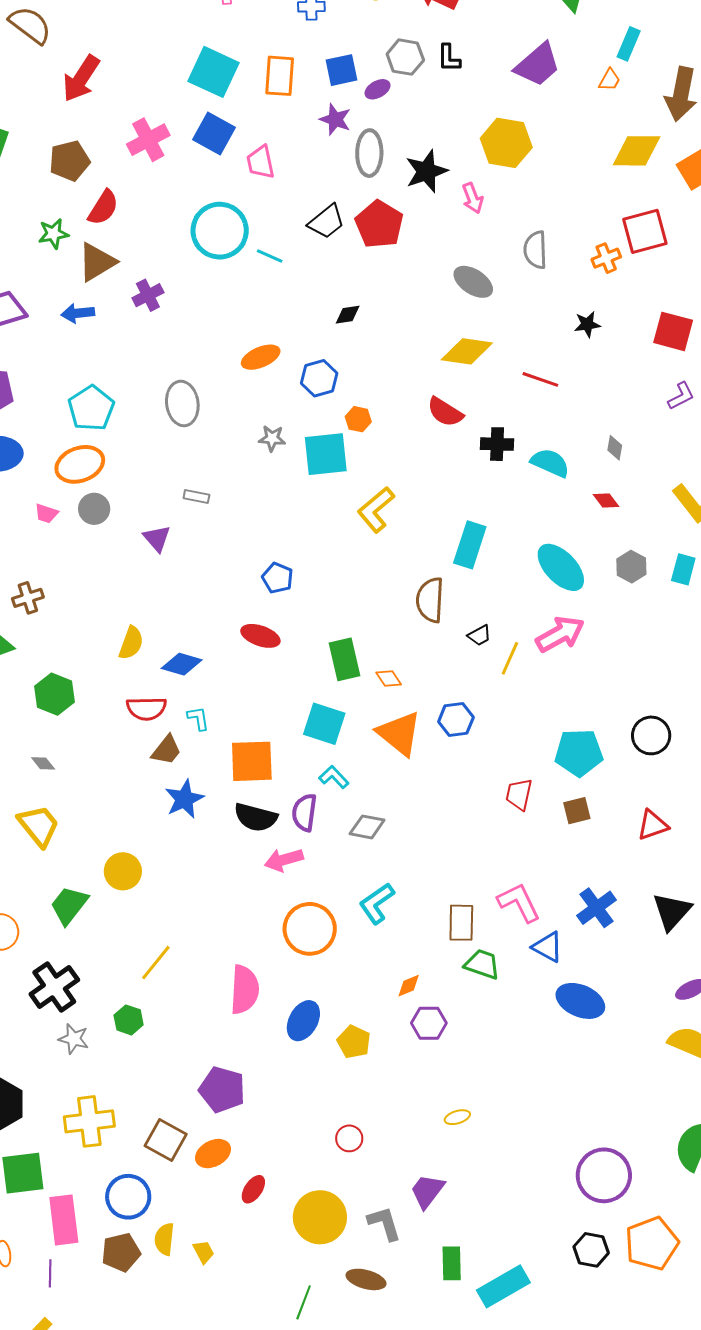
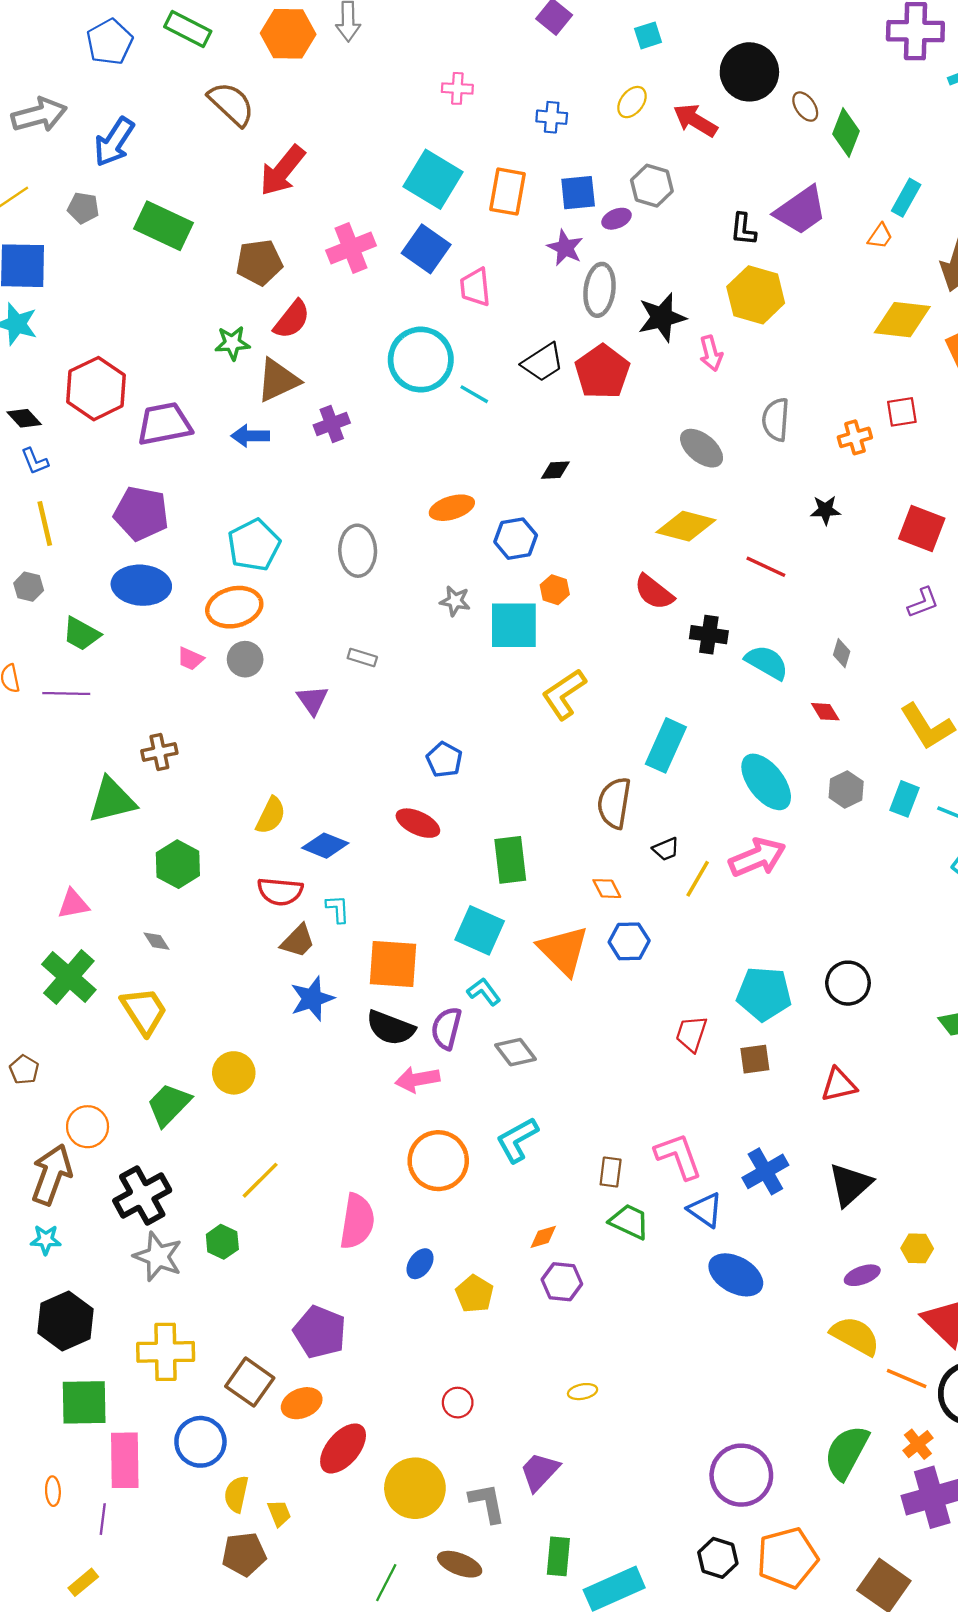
black L-shape: (449, 58) -> (743, 229), moved
red square: (645, 231) -> (902, 412), size x0.6
orange diamond: (389, 678) -> (607, 889), moved
gray diamond: (367, 827) -> (515, 1052), turned 36
brown rectangle: (461, 923) -> (611, 1172), size x0.7
blue ellipse: (303, 1021) -> (420, 1264), size x0.7
gray star: (74, 1039) -> (158, 1256), size x1.4
red ellipse: (253, 1189) -> (343, 1448), size x1.6
brown pentagon: (121, 1252) -> (244, 1554), moved

